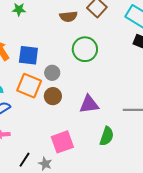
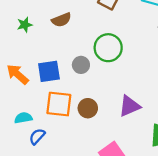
brown semicircle: (68, 17) -> (61, 20), moved
gray circle: (52, 73) -> (81, 65), moved

